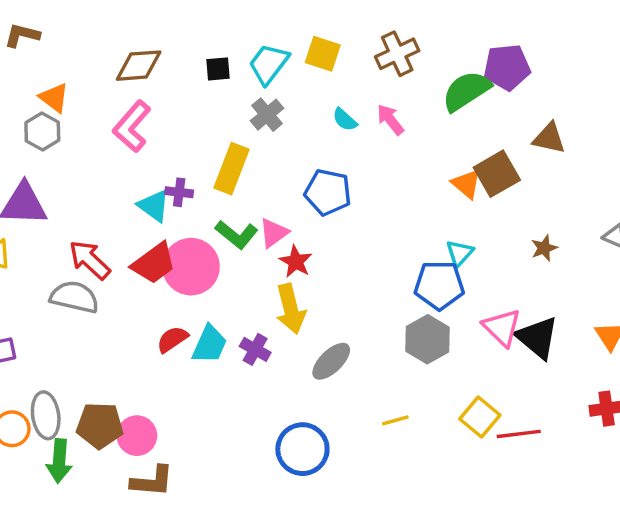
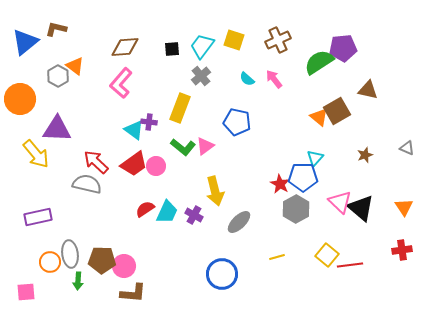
gray hexagon: (42, 131) -> (58, 76), moved
red star: (296, 262) -> (280, 184), moved
pink circle: (191, 267) -> (156, 166), size x0.6
green arrow: (59, 461) -> (78, 281), size x0.7

